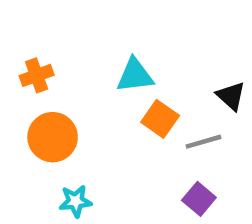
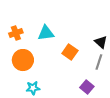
cyan triangle: (135, 75) -> (46, 33), moved
gray line: (203, 142) -> (99, 62), moved, turned -56

